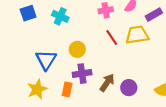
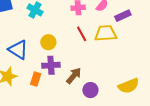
blue triangle: (46, 60) -> (18, 50), turned -35
purple circle: (129, 88) -> (90, 90), moved

